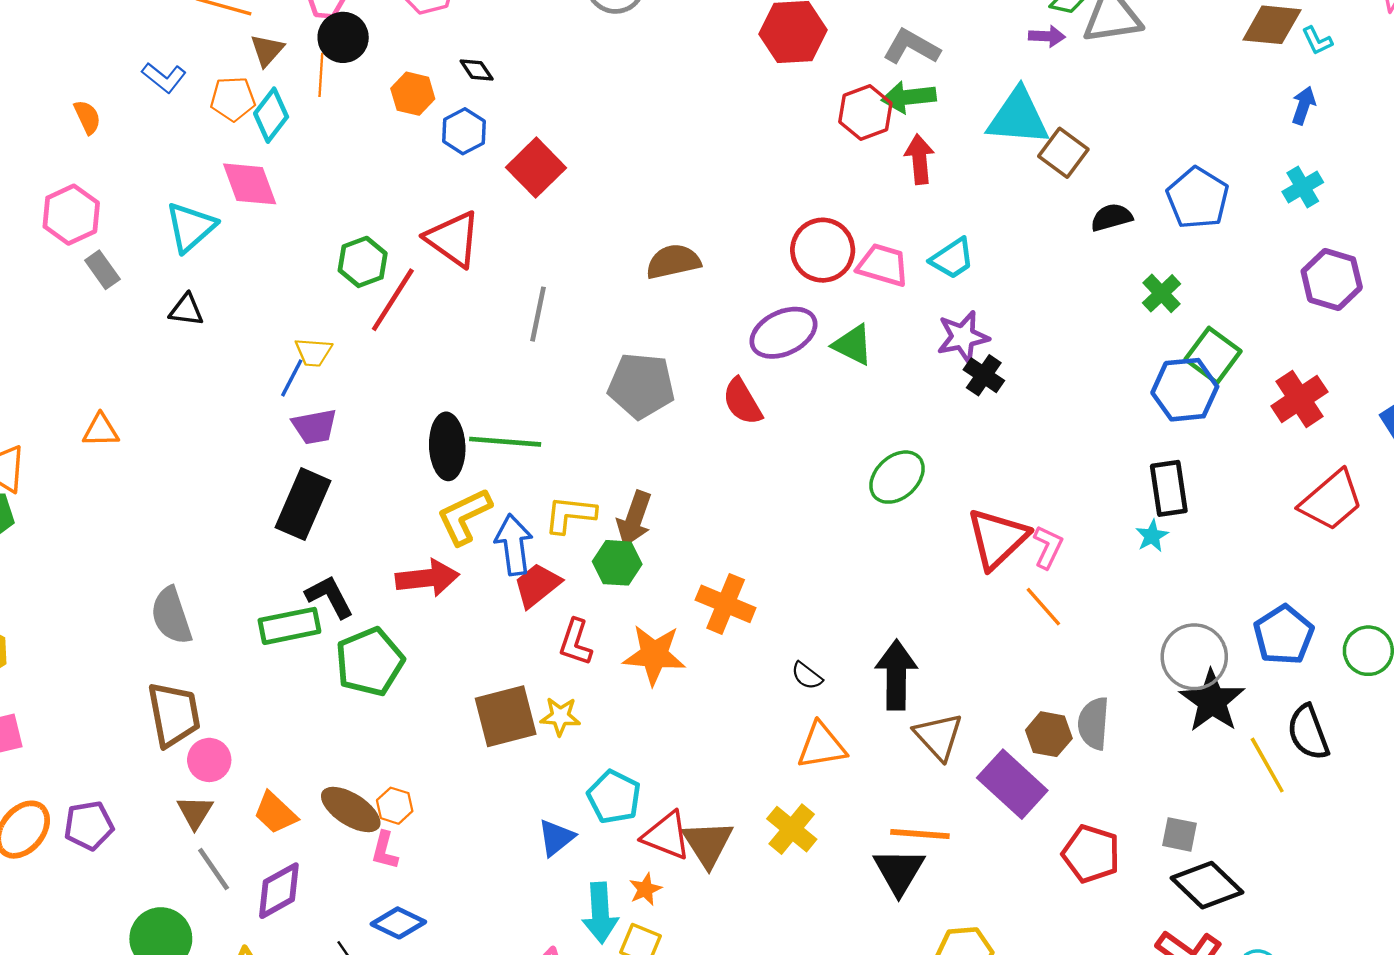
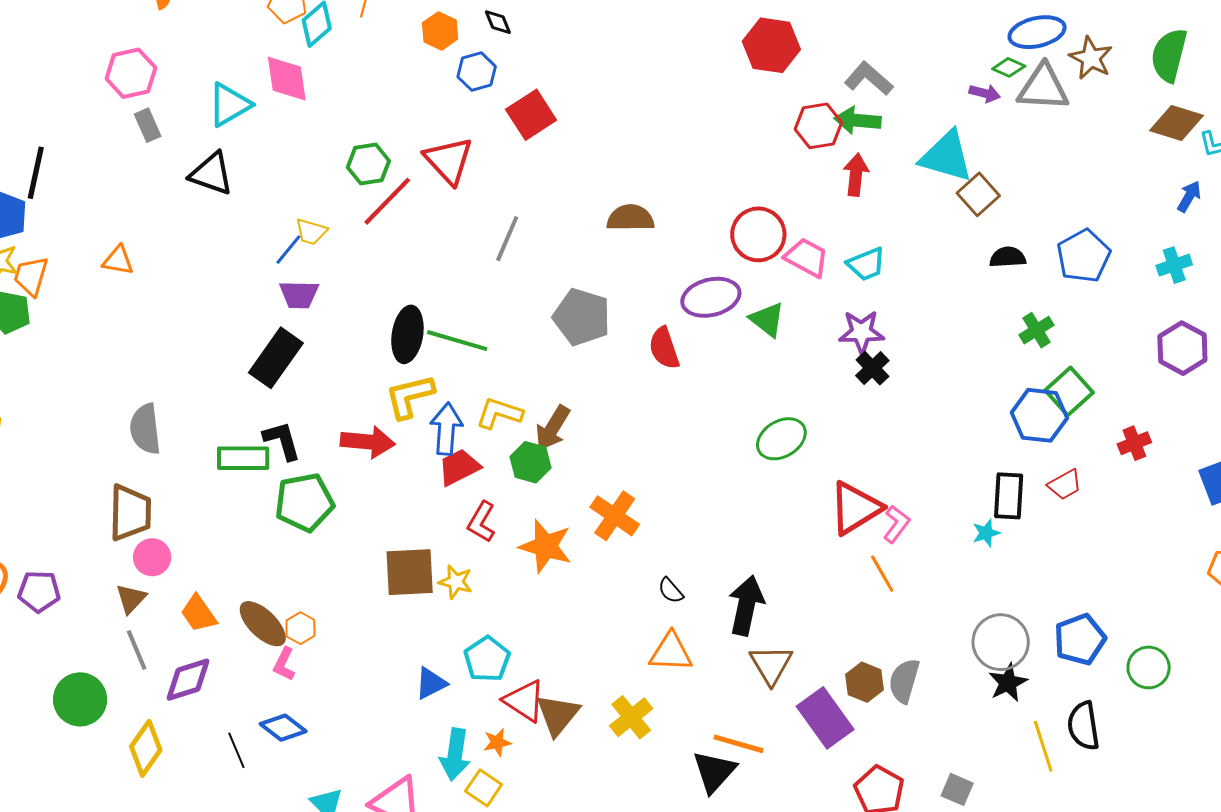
black triangle: (186, 310) -> (211, 174), size x1.5
red cross: (1299, 399) -> (1134, 443), size x0.7
red trapezoid: (1331, 501) -> (1065, 485), moved, size x0.6
black star: (1212, 701) -> (1008, 683), size x0.7

